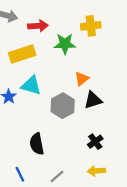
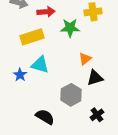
gray hexagon: (63, 106) -> (71, 95), moved
black semicircle: (37, 144) -> (45, 117), turned 132

